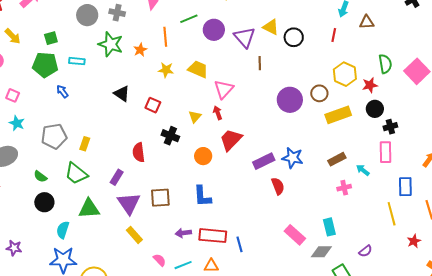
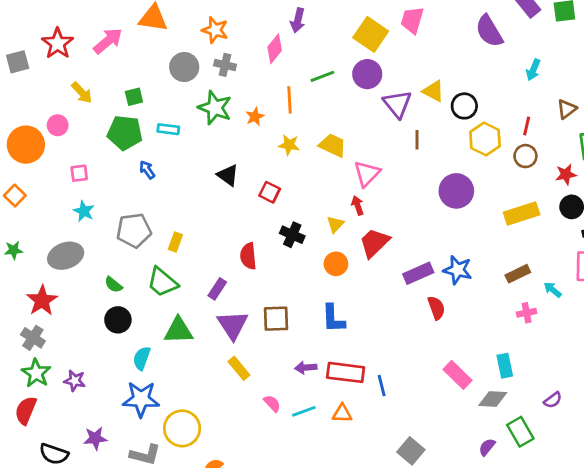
brown triangle: (367, 22) -> (567, 109), moved, turned -35
purple circle: (214, 30) -> (367, 74), moved
red line: (334, 35) -> (527, 126), moved
yellow hexagon: (345, 74) -> (485, 139), moved
brown circle: (319, 93) -> (525, 156), moved
pink square: (13, 95) -> (79, 173), turned -32
yellow triangle: (195, 117) -> (335, 224), moved

